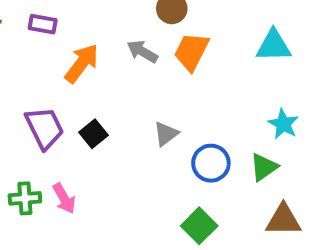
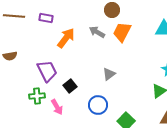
black square: (93, 134) -> (70, 86), moved
blue circle: (211, 163) -> (98, 105), moved
green cross: (25, 198) -> (37, 96), moved

